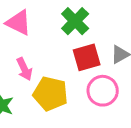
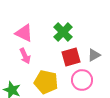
pink arrow: (24, 69) -> (25, 56), moved

